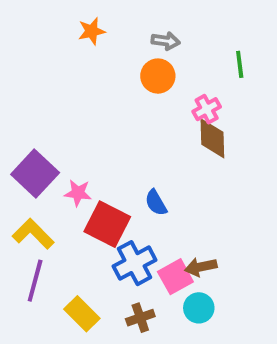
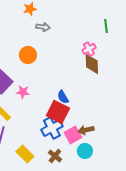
gray arrow: (166, 41) -> (43, 27), moved
orange circle: (158, 76) -> (28, 55), moved
red square: (107, 224) -> (58, 112), moved
brown cross: (140, 318) -> (55, 156), turned -32

